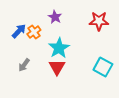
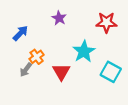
orange cross: (34, 32) -> (37, 57), moved
cyan star: (59, 48) -> (84, 51), moved

